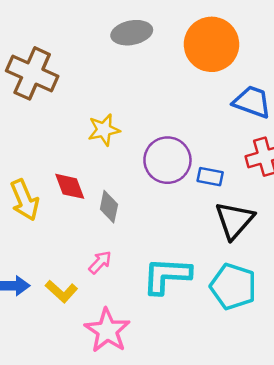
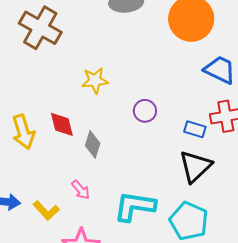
purple circle: (167, 160) -> (145, 111), size x0.6
blue rectangle: (210, 177) -> (195, 129), moved
pink arrow: (100, 262) -> (81, 190), turned 90

